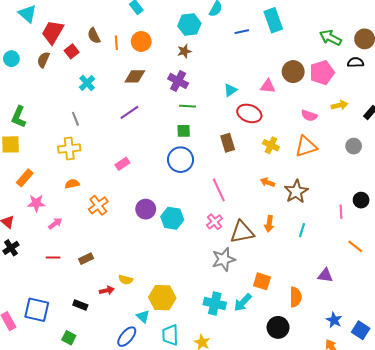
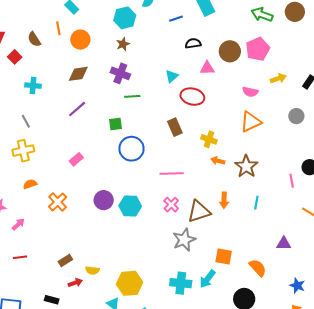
orange line: (116, 43) -> (58, 28), moved
black semicircle: (355, 62) -> (193, 43), moved
cyan cross: (87, 83) -> (33, 86), turned -35
green square: (184, 131) -> (115, 124), moved
yellow cross: (271, 145) -> (209, 139), moved
pink line: (219, 190) -> (172, 173), turned -60
brown rectangle: (86, 259) -> (65, 260), moved
orange semicircle: (296, 297) -> (258, 268), turned -36

